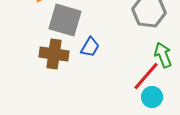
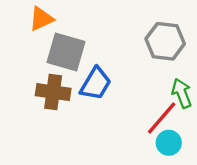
blue trapezoid: (90, 47) -> (96, 84), size x1.4

